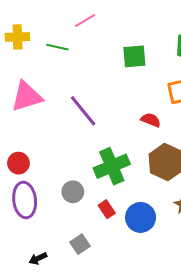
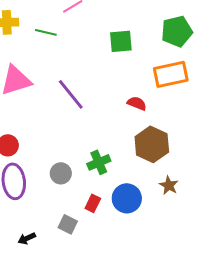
green cross: (112, 166) -> (99, 162), moved, size x0.7
red rectangle: (107, 209) -> (93, 203), moved, turned 60
gray square: (80, 244) -> (68, 224), turned -30

